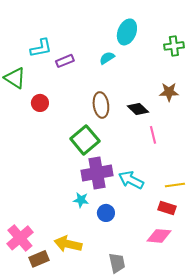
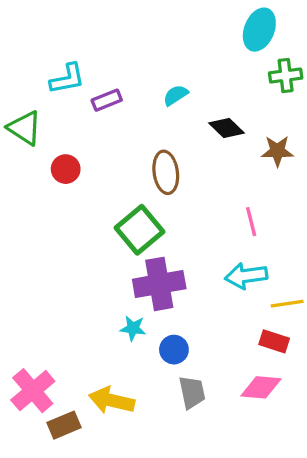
cyan ellipse: (127, 32) -> (259, 30), moved
black diamond: (138, 109) -> (226, 128), moved
cyan arrow: (131, 180) -> (246, 276), moved, turned -35
gray trapezoid: (117, 263) -> (192, 392), moved

